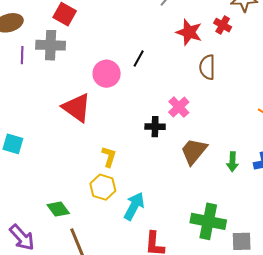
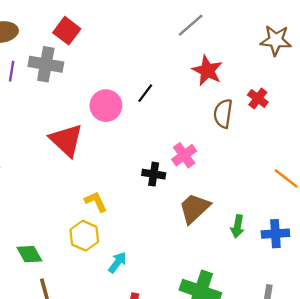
red cross: (223, 25) -> (258, 98), moved
yellow L-shape: (109, 157) -> (96, 202), turned -50
cyan arrow: (134, 206) -> (117, 262), size x0.7

